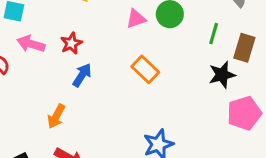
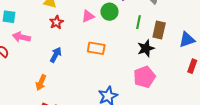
red star: (71, 43) -> (56, 22), moved
orange rectangle: (145, 69) -> (96, 48), turned -30
pink pentagon: (244, 113) -> (144, 77), moved

